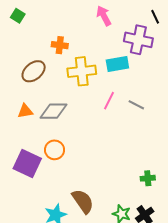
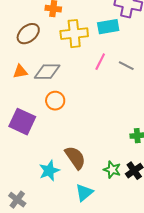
orange circle: (55, 150) -> (55, 101), moved

